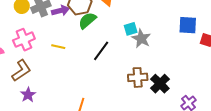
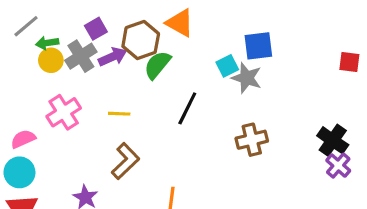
blue square: (188, 25) -> (258, 46), moved
brown L-shape: (21, 71) -> (125, 161), moved
black cross: (160, 84) -> (333, 140), moved

